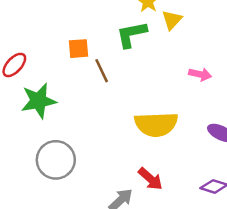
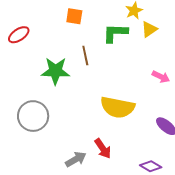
orange square: (78, 49) -> (74, 16), moved
green star: (39, 101) -> (55, 71), moved

